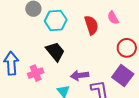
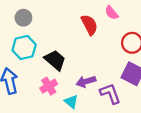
cyan hexagon: (56, 20) -> (24, 48), moved
pink cross: (36, 73) -> (49, 86), moved

